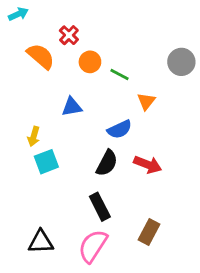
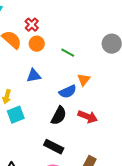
orange circle: (90, 62) -> (37, 44), moved
orange triangle: (146, 101) -> (84, 80), moved
black rectangle: (100, 207) -> (54, 147), turned -36

